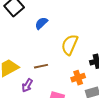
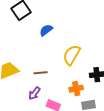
purple arrow: (27, 85) -> (34, 93), moved

